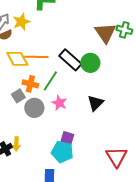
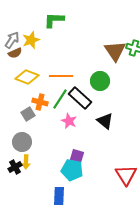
orange line: (36, 57) -> (61, 76), moved
yellow diamond: (17, 59) -> (27, 77), turned -40
black rectangle: (70, 60) -> (80, 98), moved
black triangle: (95, 103) -> (105, 121), turned -36
gray circle: (34, 108) -> (22, 142), moved

